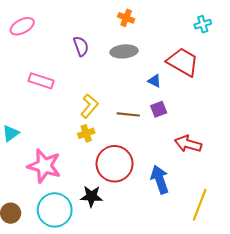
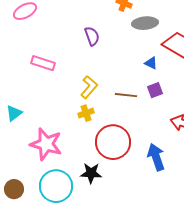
purple semicircle: (81, 46) -> (92, 36), moved
gray ellipse: (124, 51) -> (145, 23), moved

